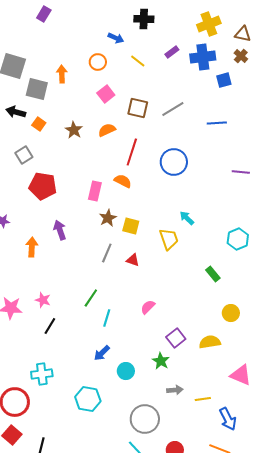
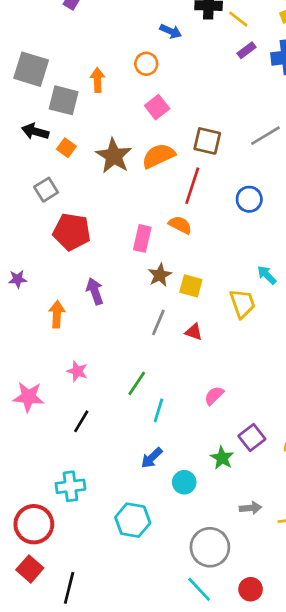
yellow line: (138, 61) -> (238, 19), moved
brown square: (138, 108) -> (207, 141), moved
gray line: (173, 109) -> (265, 136), moved
brown star: (74, 130) -> (114, 156), size x1.5
orange semicircle: (107, 130) -> (158, 156), size x1.4
blue circle: (174, 162) -> (249, 199), size x0.7
pink star: (43, 300) -> (77, 371), moved
green star: (161, 361) -> (222, 458), moved

